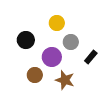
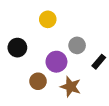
yellow circle: (57, 23) -> (48, 19), moved
black circle: (26, 40) -> (17, 48), moved

